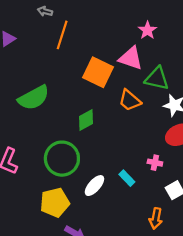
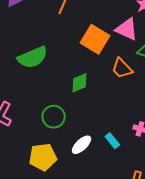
green circle: (62, 159) -> (54, 117), size x0.7

